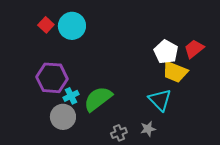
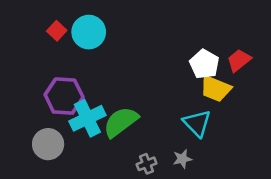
cyan cross: (71, 96) -> (87, 118), size x1.8
gray circle: (63, 117) -> (48, 144), moved

